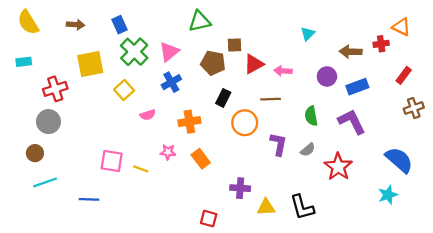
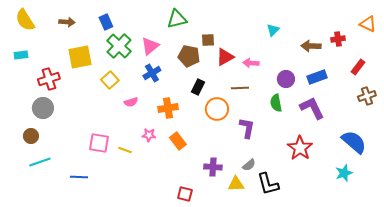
orange triangle: (401, 27) -> (368, 24), moved
purple circle: (327, 76) -> (286, 79), moved
gray semicircle: (308, 150) -> (249, 165), moved

